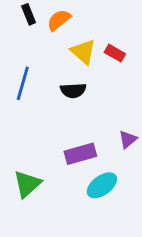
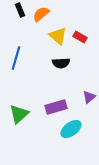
black semicircle: (73, 90) -> (61, 63), moved
green triangle: (27, 184) -> (19, 114), moved

